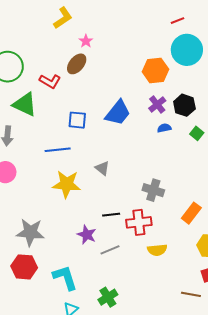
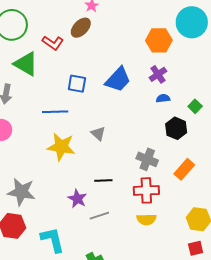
black hexagon: (184, 105) -> (176, 128), moved
orange rectangle: (191, 213) -> (184, 169), moved
red cross: (139, 222) -> (146, 190), moved

